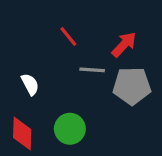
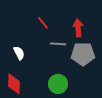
red arrow: (124, 45) -> (78, 28), turned -48
green circle: (70, 129) -> (58, 84), moved

